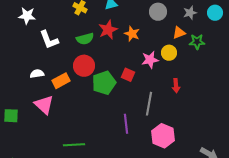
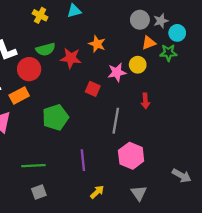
gray circle: (158, 12) -> (140, 20), moved
cyan circle: (215, 13) -> (177, 33), moved
red star: (108, 30) -> (71, 58), moved, turned 30
red circle: (84, 66) -> (29, 69), moved
green pentagon: (104, 83) -> (55, 117), moved
purple line: (126, 124) -> (83, 160), moved

